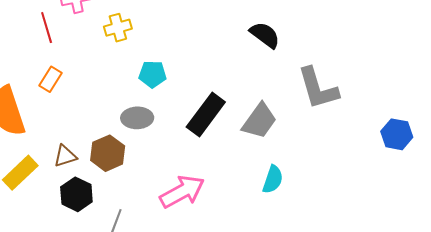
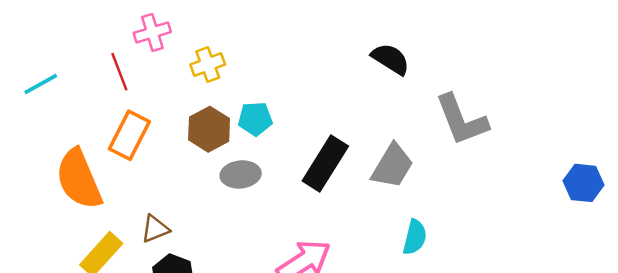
orange rectangle: (51, 79) -> (129, 135), size x1.5
blue hexagon: (397, 134) -> (583, 183), moved
brown hexagon: (108, 153) -> (209, 129), moved

